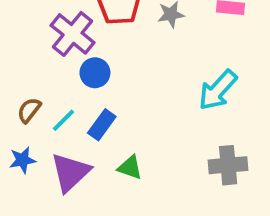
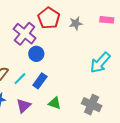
gray cross: (228, 165) -> (92, 105), moved, turned 30
purple triangle: (70, 172) -> (24, 106), size x0.7

